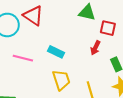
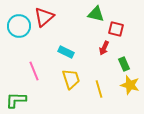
red triangle: (33, 16) -> (44, 17), turned 45
pink line: (23, 58) -> (34, 71), moved, turned 54

